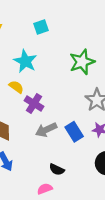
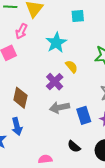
yellow semicircle: (16, 87) -> (72, 67), moved
black semicircle: (57, 169) -> (74, 146), moved

